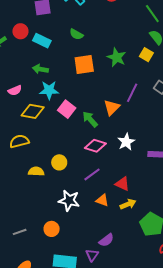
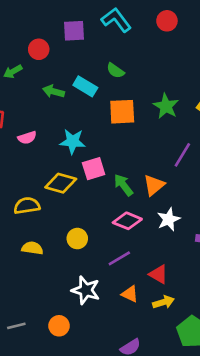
red circle: (20, 31) -> (39, 49), moved
cyan rectangle: (42, 41) -> (85, 86), moved
green arrow: (40, 69) -> (53, 91), moved
orange triangle: (112, 107) -> (154, 185), moved
pink square: (67, 109) -> (94, 169), turned 30
yellow diamond: (33, 111) -> (61, 183), moved
yellow semicircle: (36, 171) -> (32, 248), moved

